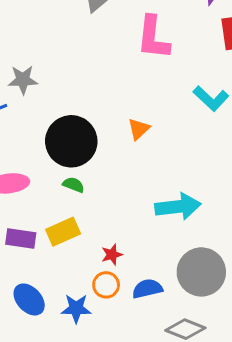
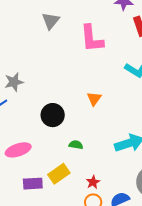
black circle: (71, 141) -> (53, 115), size x0.7
green semicircle: (73, 185) -> (76, 145), moved

